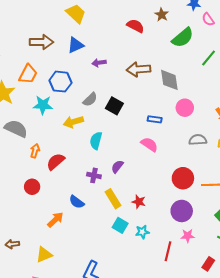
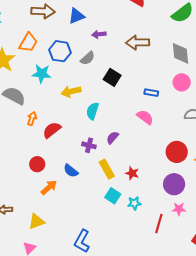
gray diamond: (169, 80) -> (180, 53), moved
gray semicircle: (90, 99) -> (88, 58), moved
red circle: (32, 187) -> (37, 164), moved

